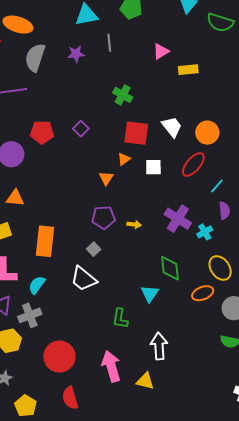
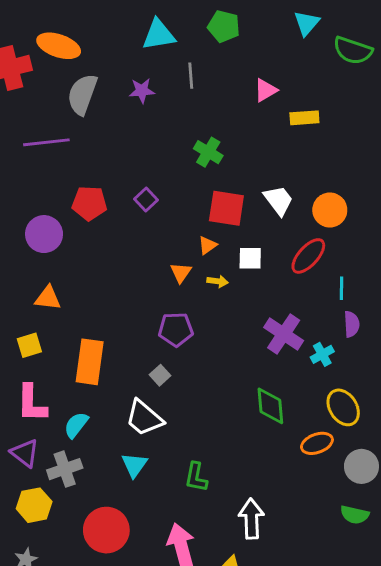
cyan line: (217, 186) -> (342, 288), turned -42
yellow arrow: (134, 224) -> (218, 281), moved
cyan triangle: (150, 294) -> (134, 465), moved

